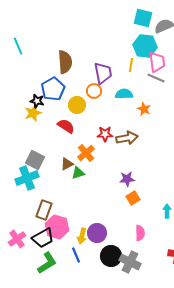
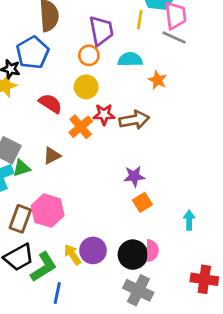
yellow circle: (77, 105) -> (86, 87), moved
orange cross: (86, 153) -> (81, 127), moved
green triangle: (78, 173) -> (22, 168), moved
pink hexagon: (57, 227) -> (48, 211), moved
yellow arrow: (82, 236) -> (72, 255), turned 133
blue line: (76, 255) -> (57, 293), moved, turned 35
black circle: (111, 256) -> (133, 255), moved
green L-shape: (47, 263) -> (44, 267), moved

